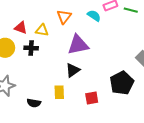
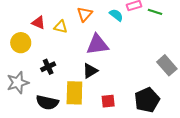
black cross: (31, 48) -> (48, 67), moved, turned -32
black pentagon: (122, 83) -> (147, 100), moved
yellow rectangle: (59, 92) -> (74, 93), size x1.6
black semicircle: (34, 103) -> (47, 102), size x1.5

